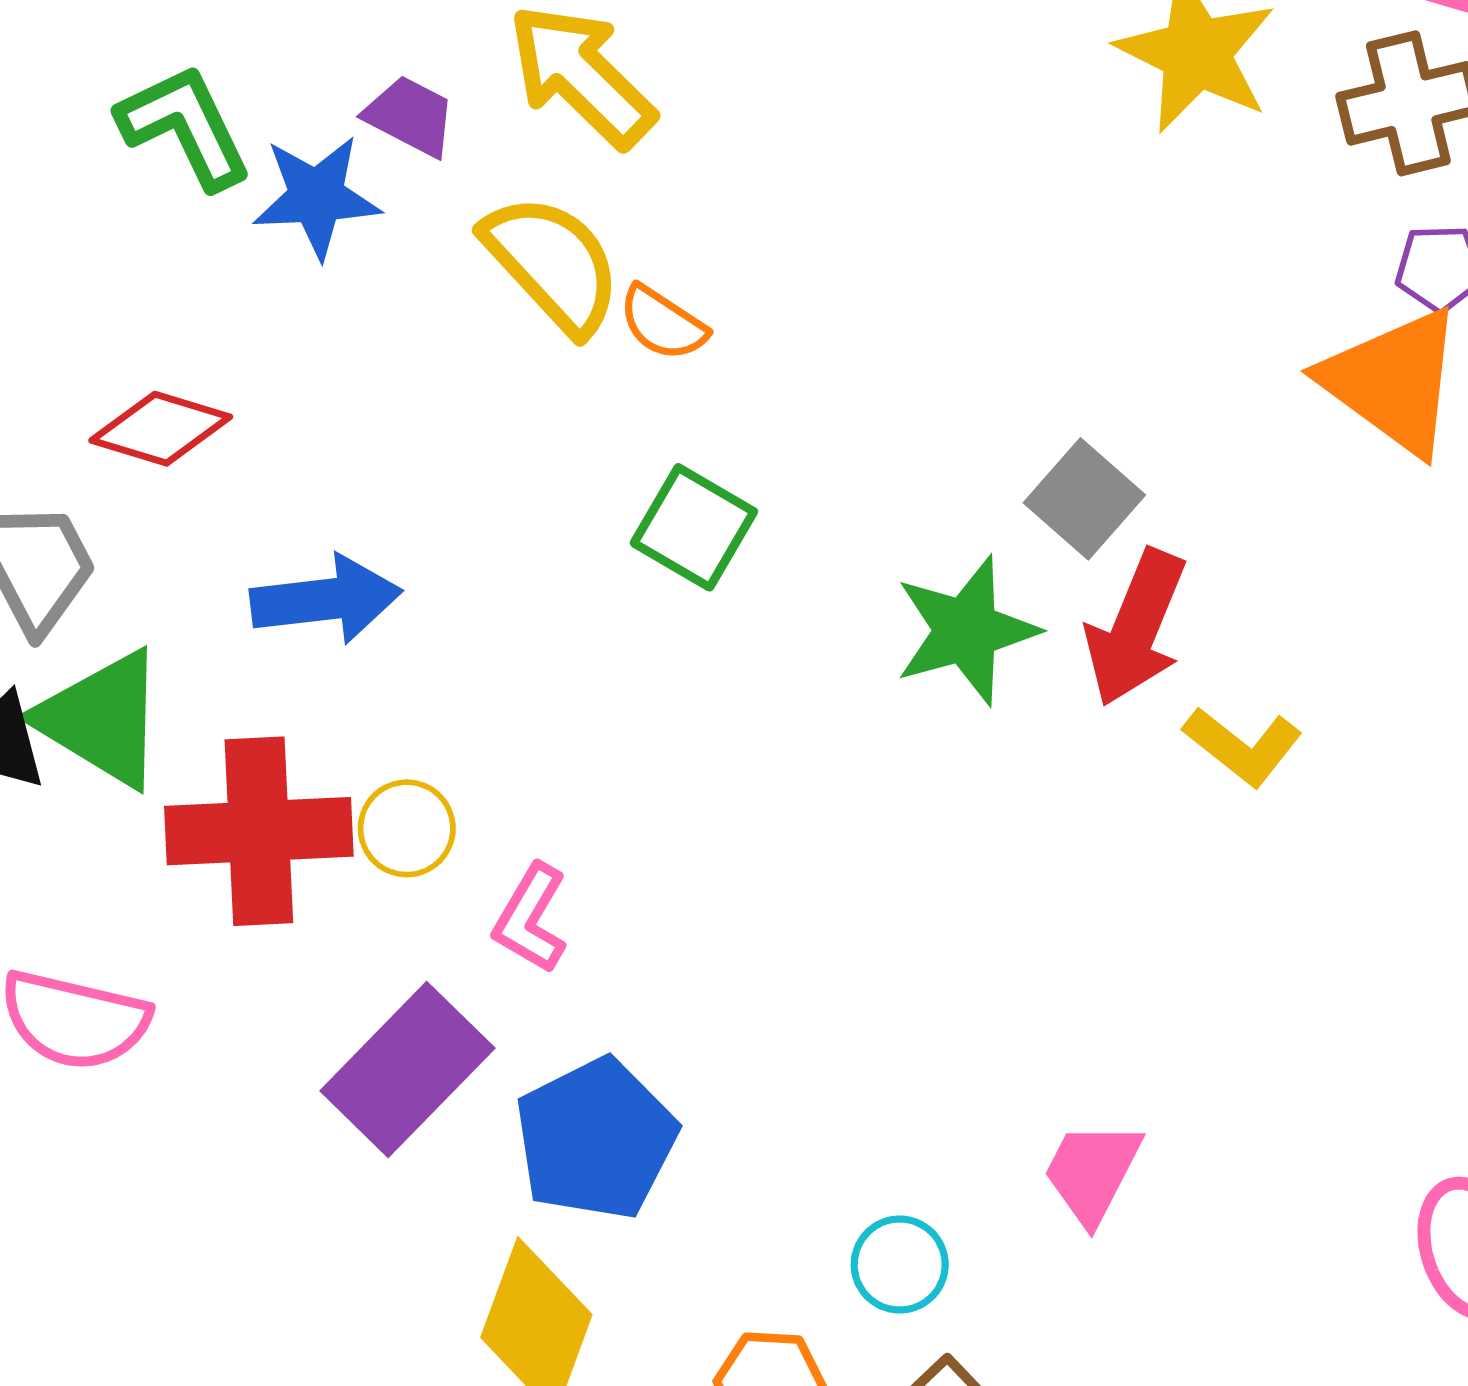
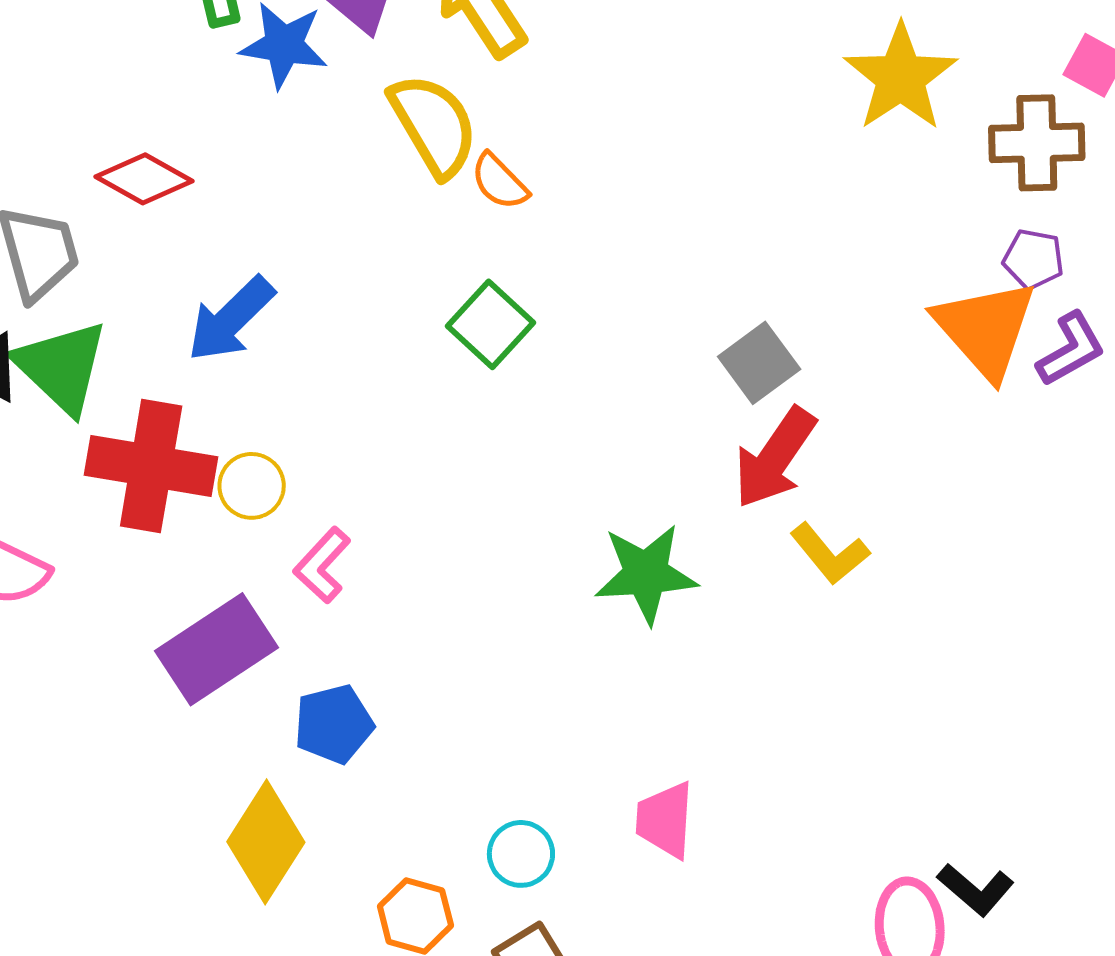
blue arrow: (326, 600) -> (231, 319), turned 130
green star: (966, 630) -> (646, 574), moved
blue pentagon: (596, 1139) -> (334, 724), size x0.7
pink trapezoid: (1092, 1172) -> (665, 820), turned -36

